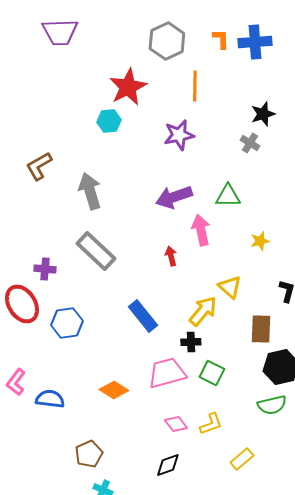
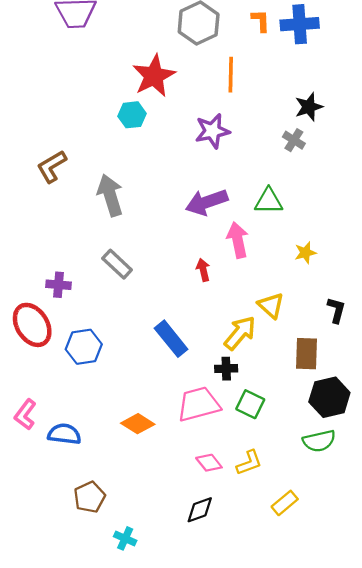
gray rectangle: (96, 251) -> (117, 264), size x0.7
brown pentagon: (89, 454) -> (90, 497), moved

